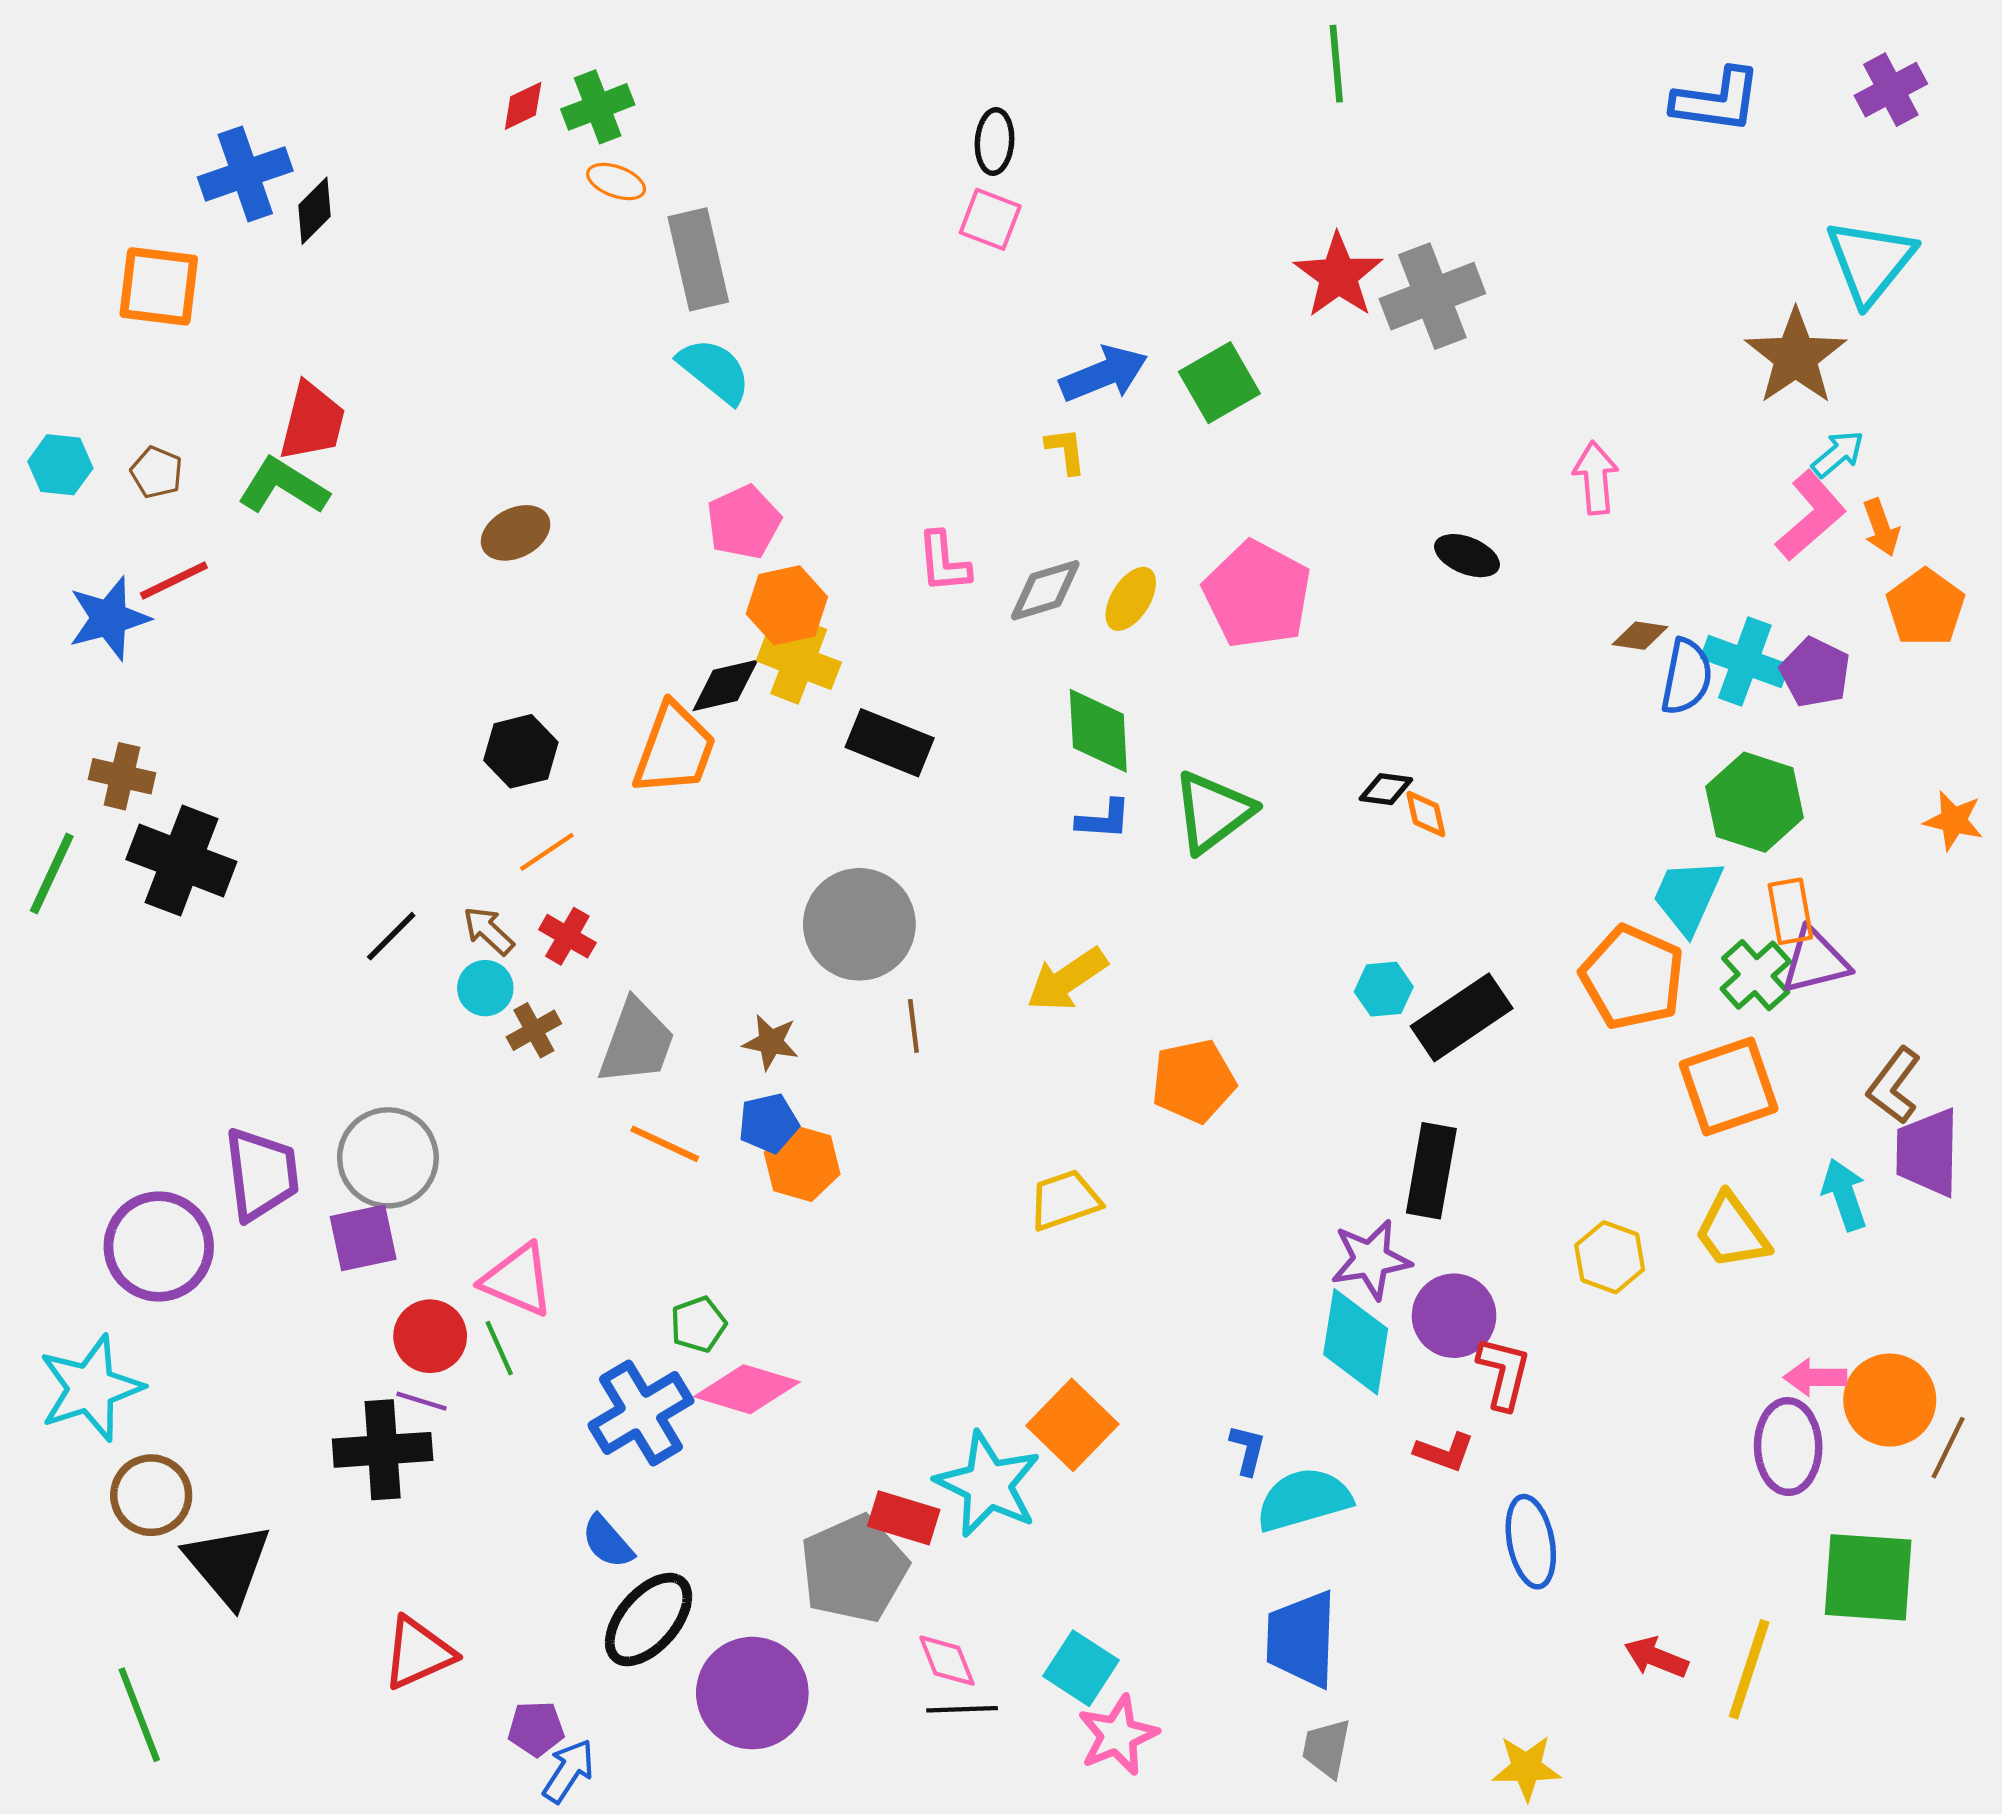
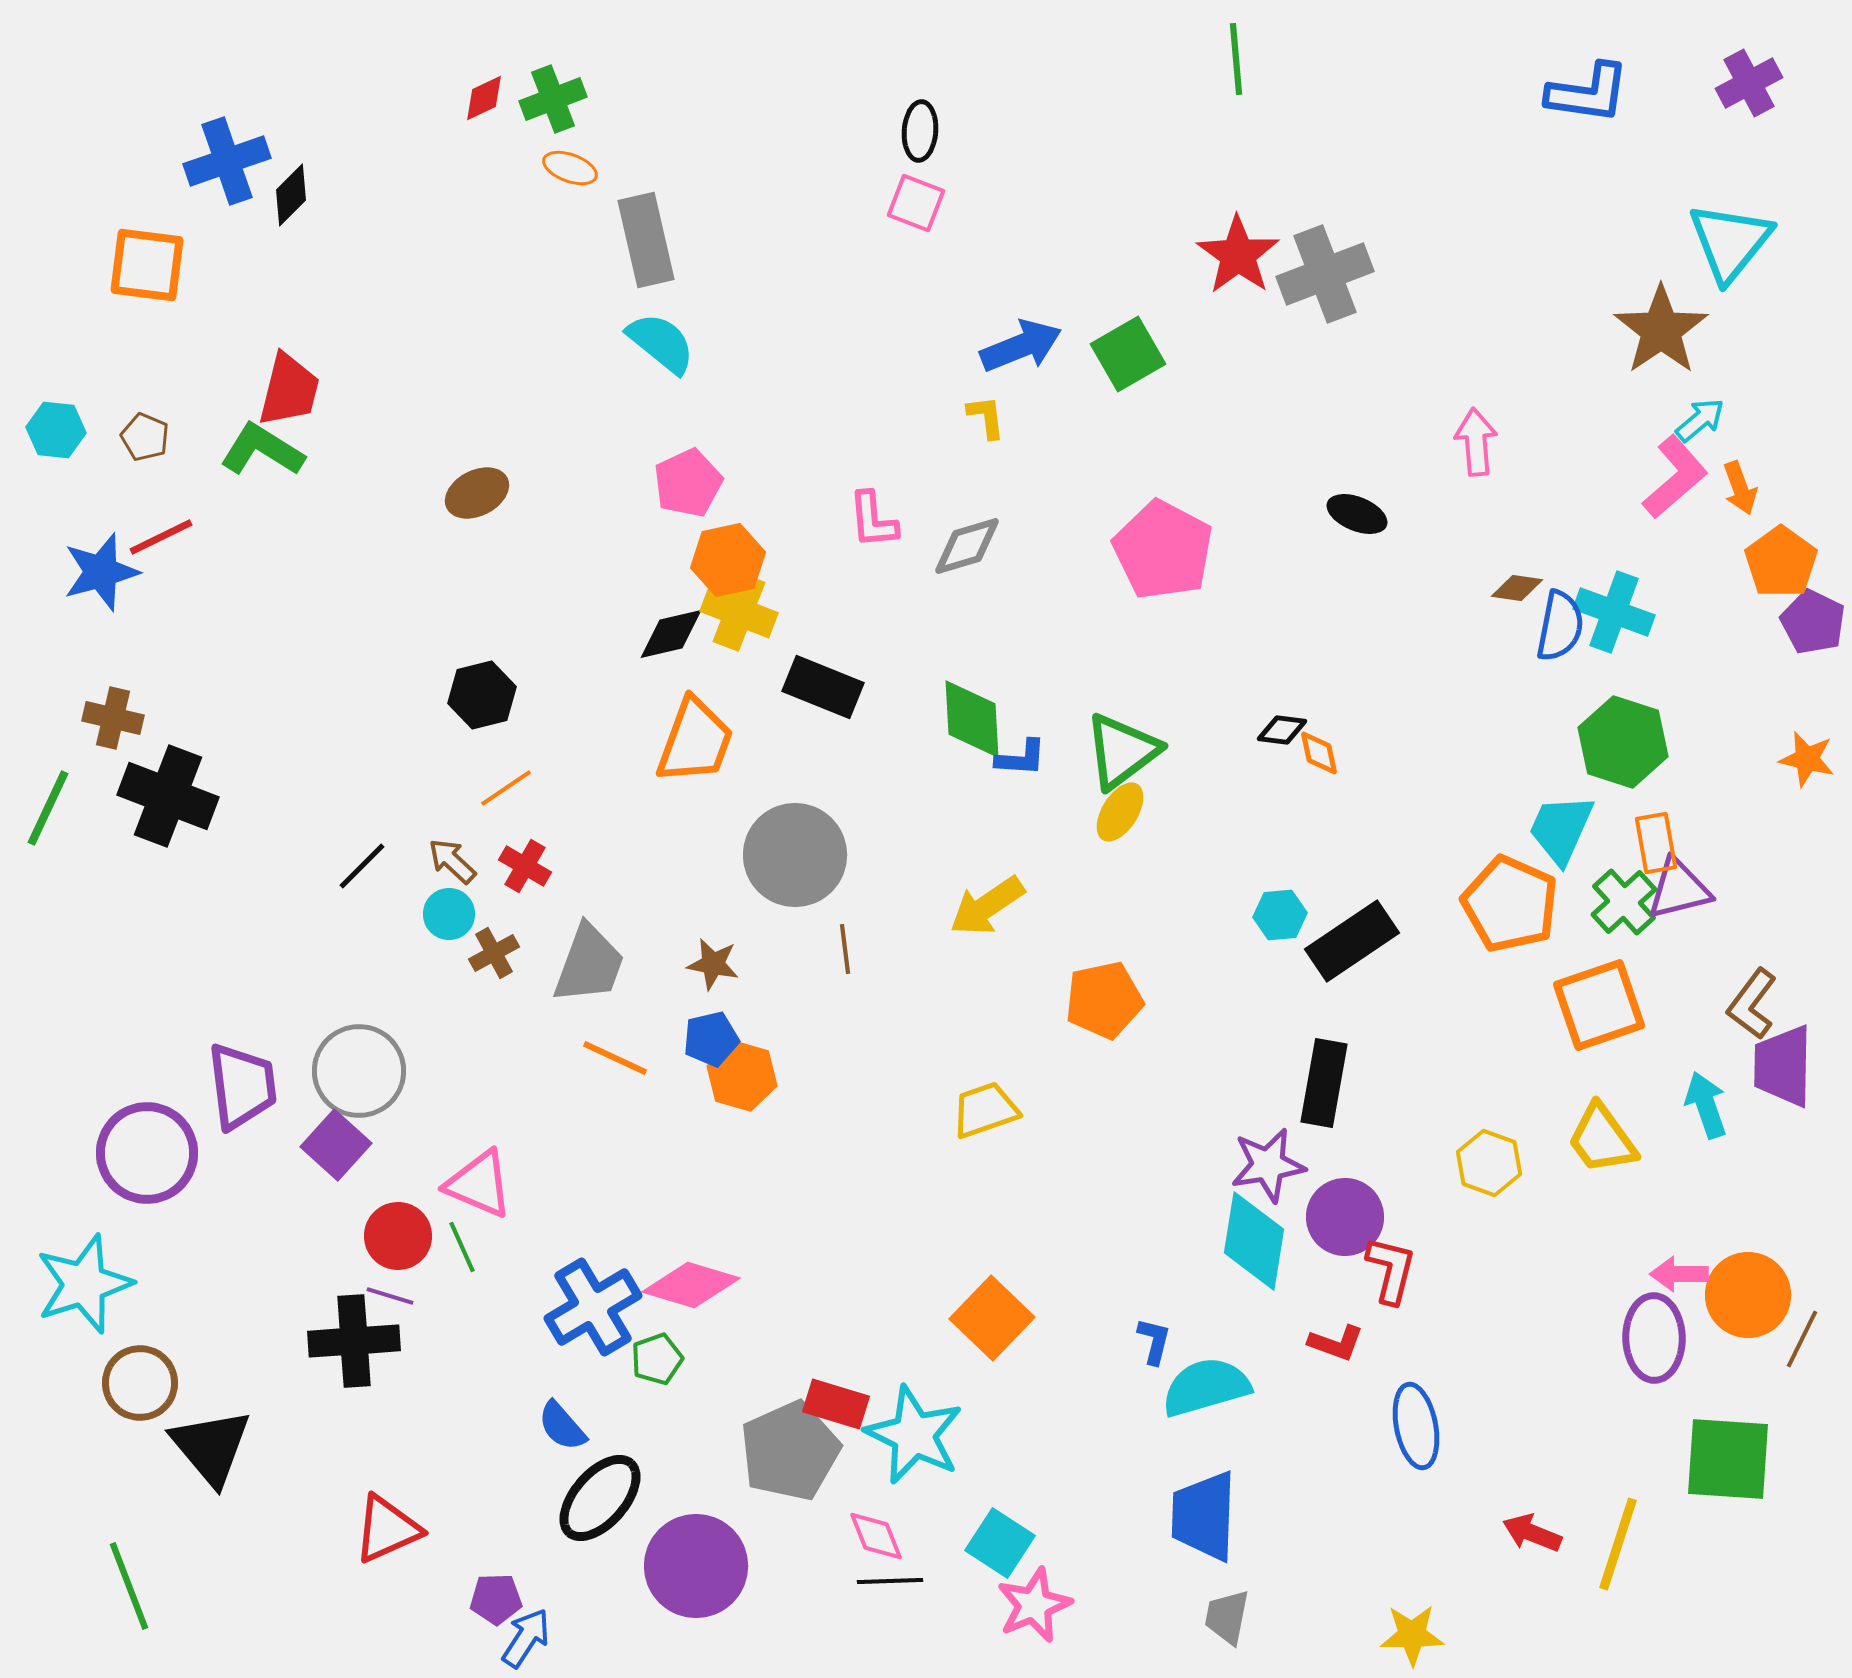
yellow ellipse: (1131, 599) -> (1120, 812), moved
purple pentagon: (1815, 672) -> (1813, 622), moved
green diamond: (1098, 731) -> (972, 719), moved
orange trapezoid: (674, 749) -> (695, 741), moved
purple square: (363, 1238) -> (336, 1145), turned -36
green pentagon: (698, 1324) -> (657, 1359), moved
cyan star: (988, 1484) -> (914, 1435), moved

